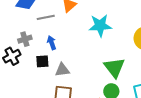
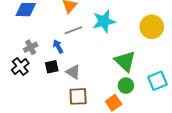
gray line: (46, 17) -> (73, 30), moved
gray triangle: (62, 70) -> (73, 72), turned 49

